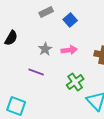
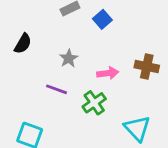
pink arrow: (69, 50) -> (108, 73), moved
green cross: (75, 82) -> (94, 103), moved

